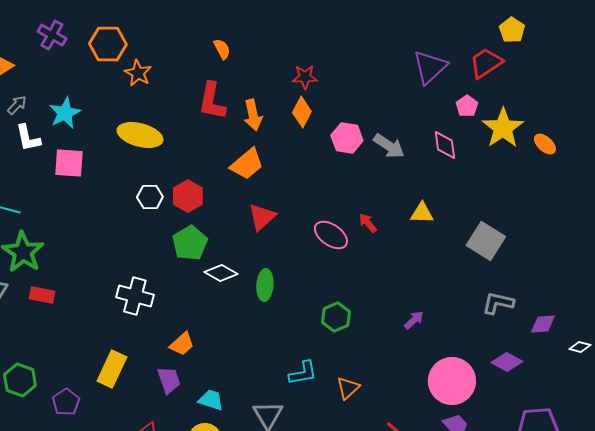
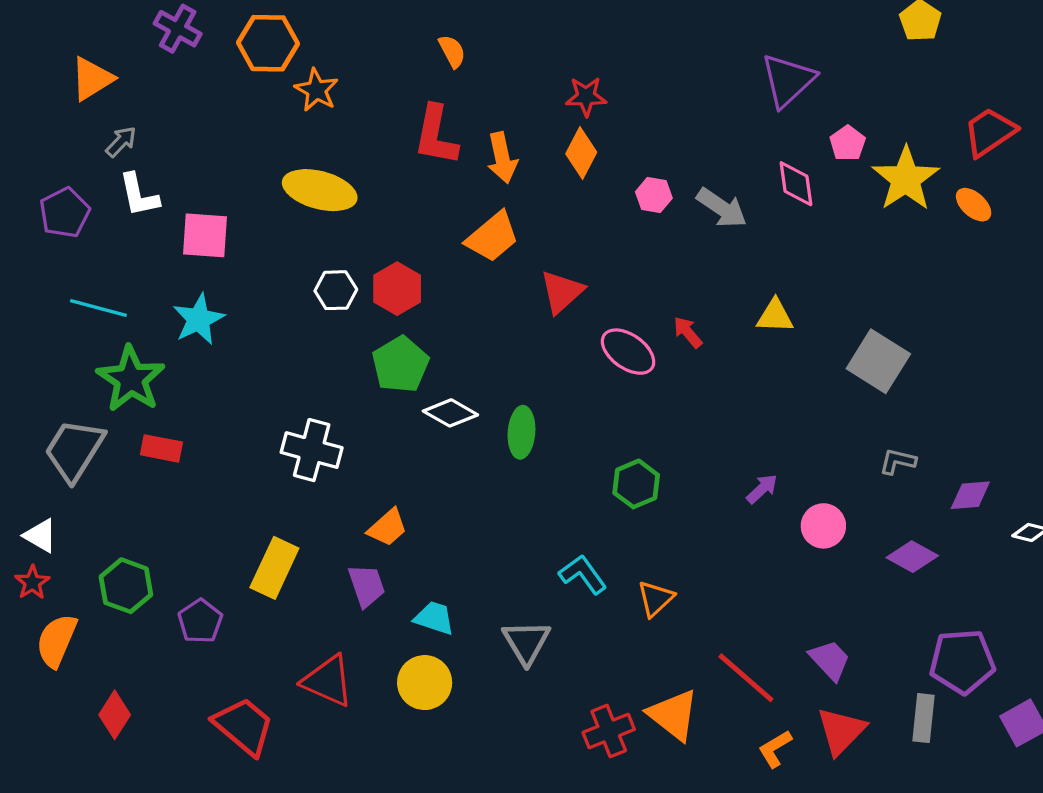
red trapezoid: (486, 63) -> (990, 132), moved
cyan star: (65, 113) -> (199, 319), moved
pink hexagon: (347, 138) -> (654, 195), size x0.7
pink diamond: (445, 145) -> (796, 184), moved
red triangle: (262, 217) -> (562, 292), moved
gray L-shape: (498, 303) -> (898, 461), size x0.7
cyan L-shape: (303, 373) -> (583, 574), turned -116
pink circle: (452, 381) -> (823, 526), moved, size x0.6

